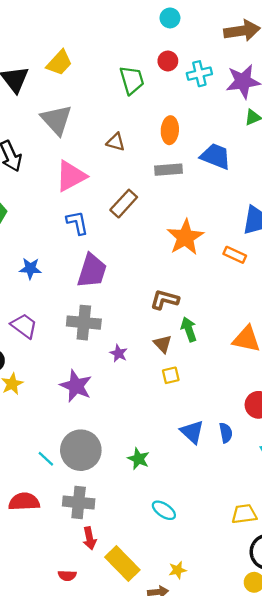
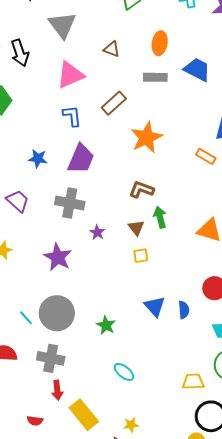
orange star: (185, 237) -> (146, 137), moved
blue star: (30, 268) -> (38, 159), moved

